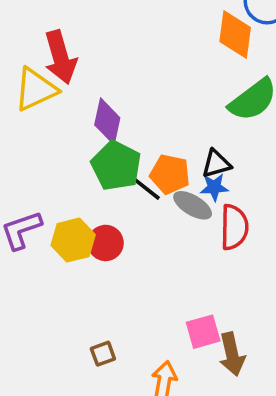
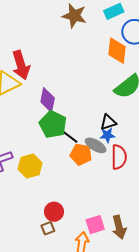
orange pentagon: (170, 174) -> (81, 154), moved
red circle: (106, 243) -> (54, 212), moved
pink square: (203, 332) -> (95, 225), moved

